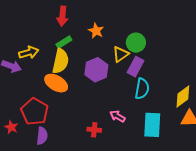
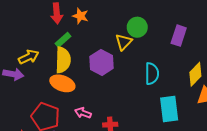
orange star: (96, 31) -> (80, 16), moved
purple rectangle: (135, 67) -> (179, 36), moved
pink arrow: (117, 116) -> (83, 113), moved

